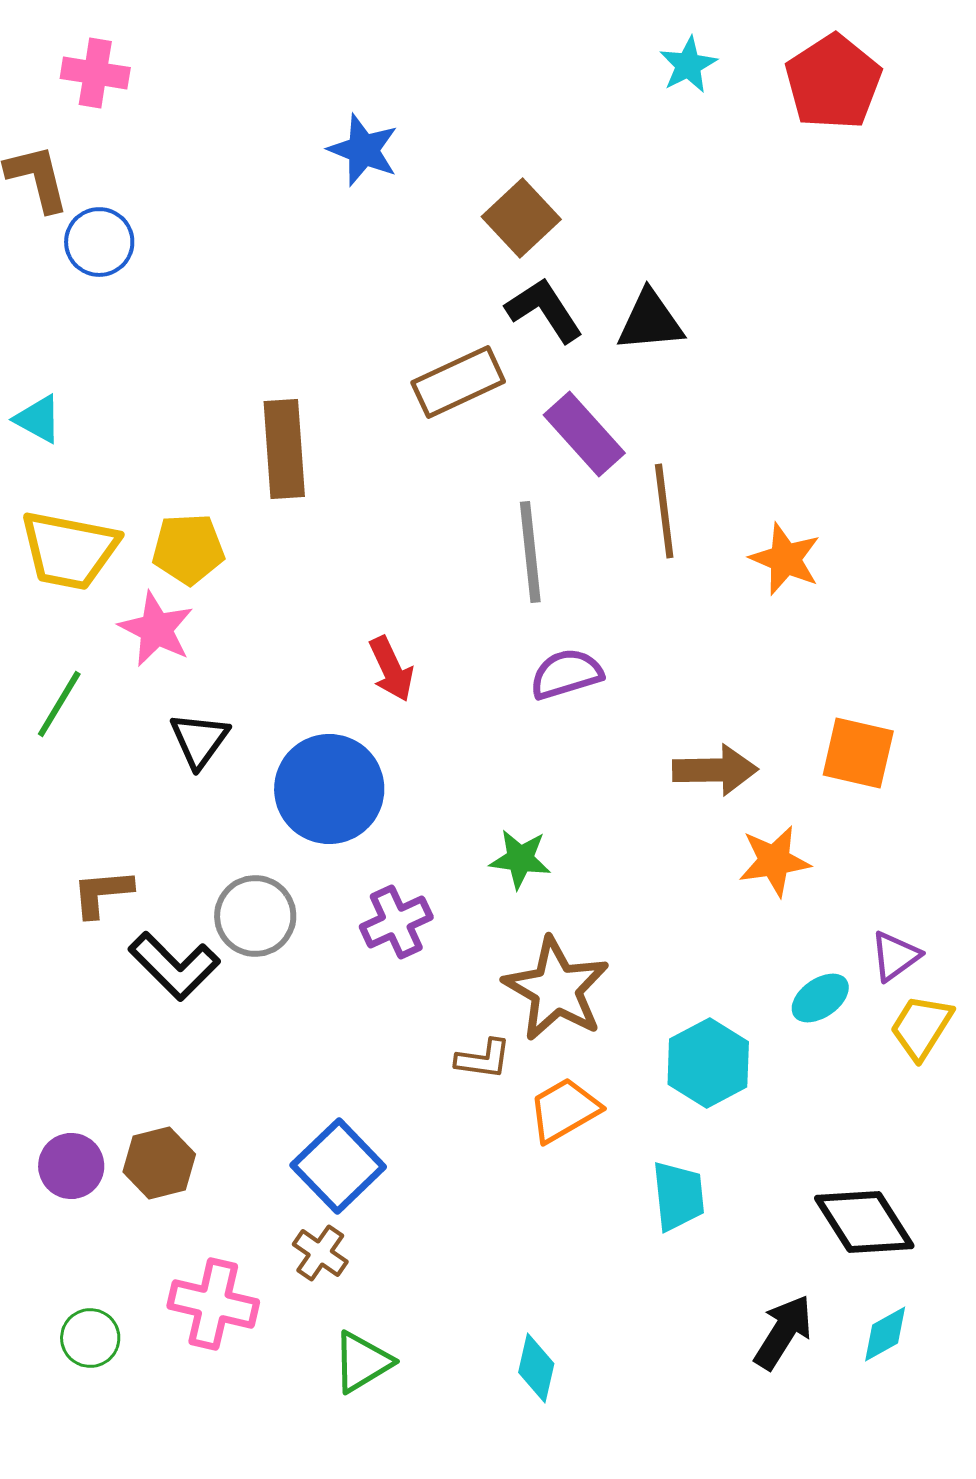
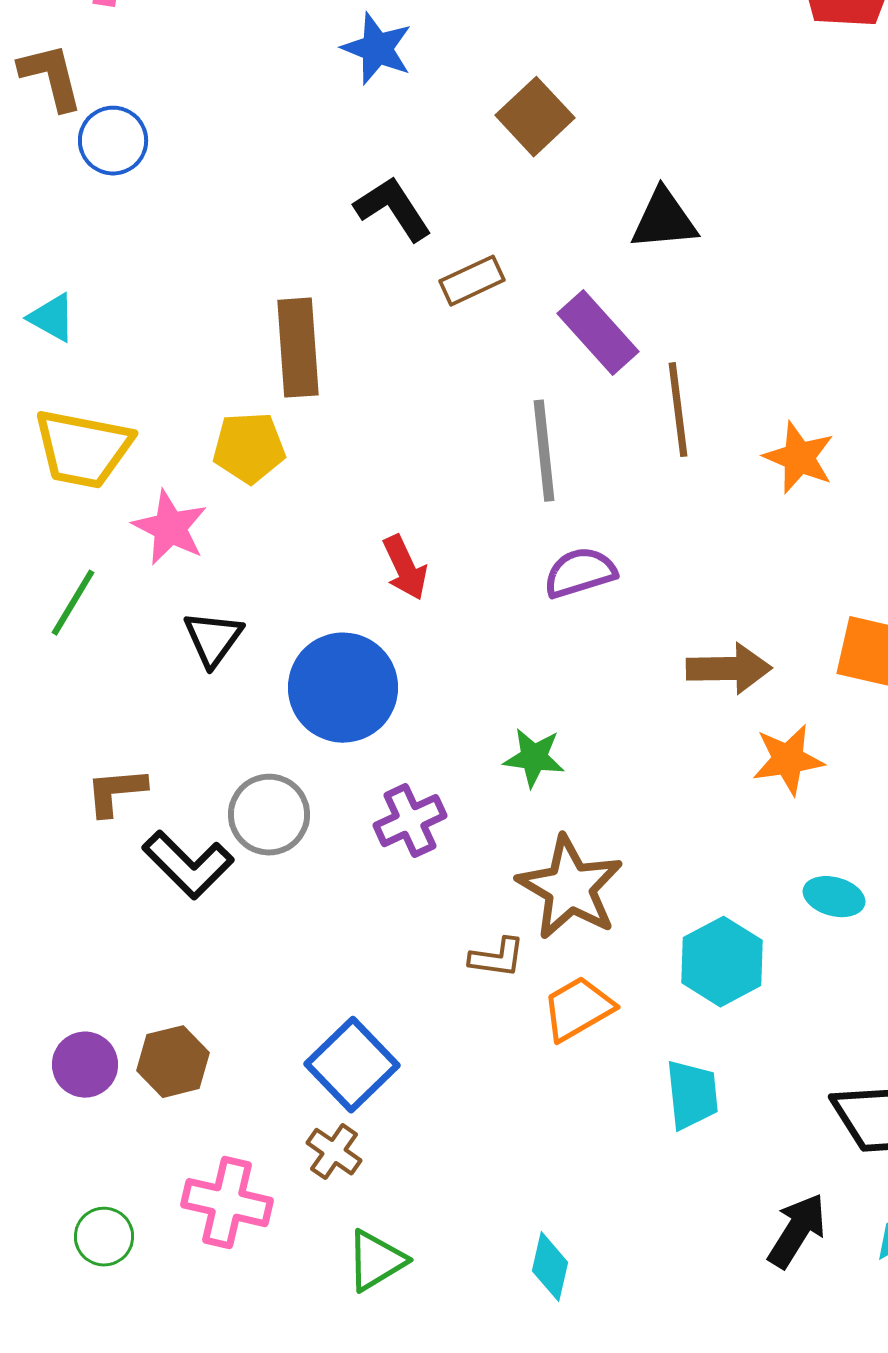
black L-shape: (544, 310) -> (393, 209), moved
brown rectangle: (458, 382) -> (472, 281), size x0.7
yellow pentagon: (188, 549) -> (249, 448), moved
cyan ellipse: (820, 998) -> (834, 897), turned 50

